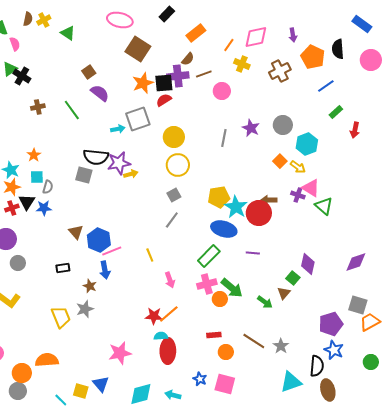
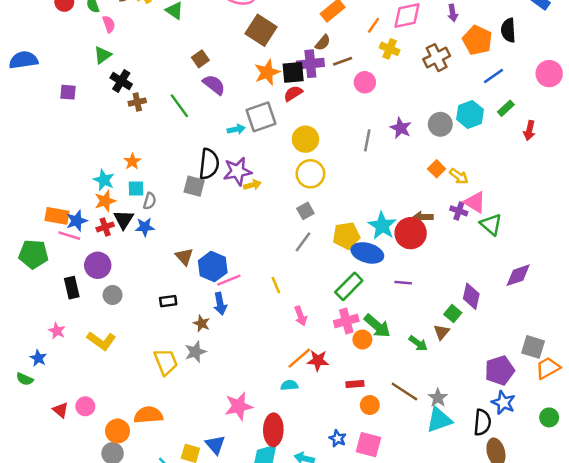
pink circle: (371, 60) -> (549, 74), moved
black cross: (22, 76) -> (121, 81), moved
cyan hexagon: (307, 144) -> (470, 114), moved
black semicircle: (96, 157) -> (209, 164), turned -90
yellow pentagon: (219, 197) -> (346, 236), moved
purple diamond: (356, 262) -> (518, 275), moved
red star: (154, 316) -> (318, 361), moved
red ellipse: (168, 351) -> (273, 430), moved
cyan triangle: (291, 382) -> (439, 420), moved

